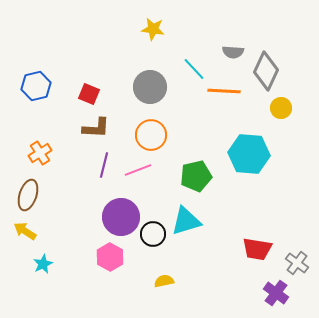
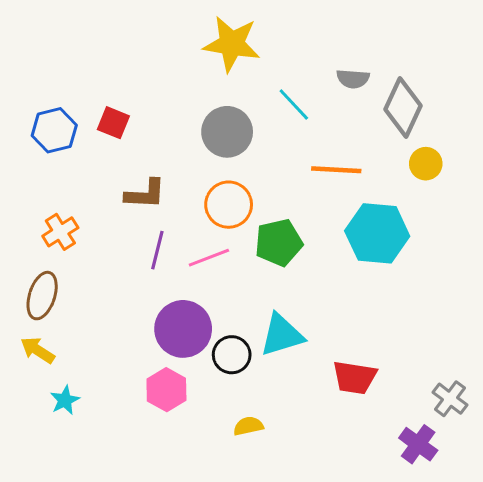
yellow star: (153, 29) -> (232, 44), size x1.6
orange line: (224, 91) -> (336, 170), moved
red square: (89, 94) -> (113, 123), moved
green pentagon: (196, 176) -> (279, 243), moved
red trapezoid: (257, 249) -> (354, 377), moved

